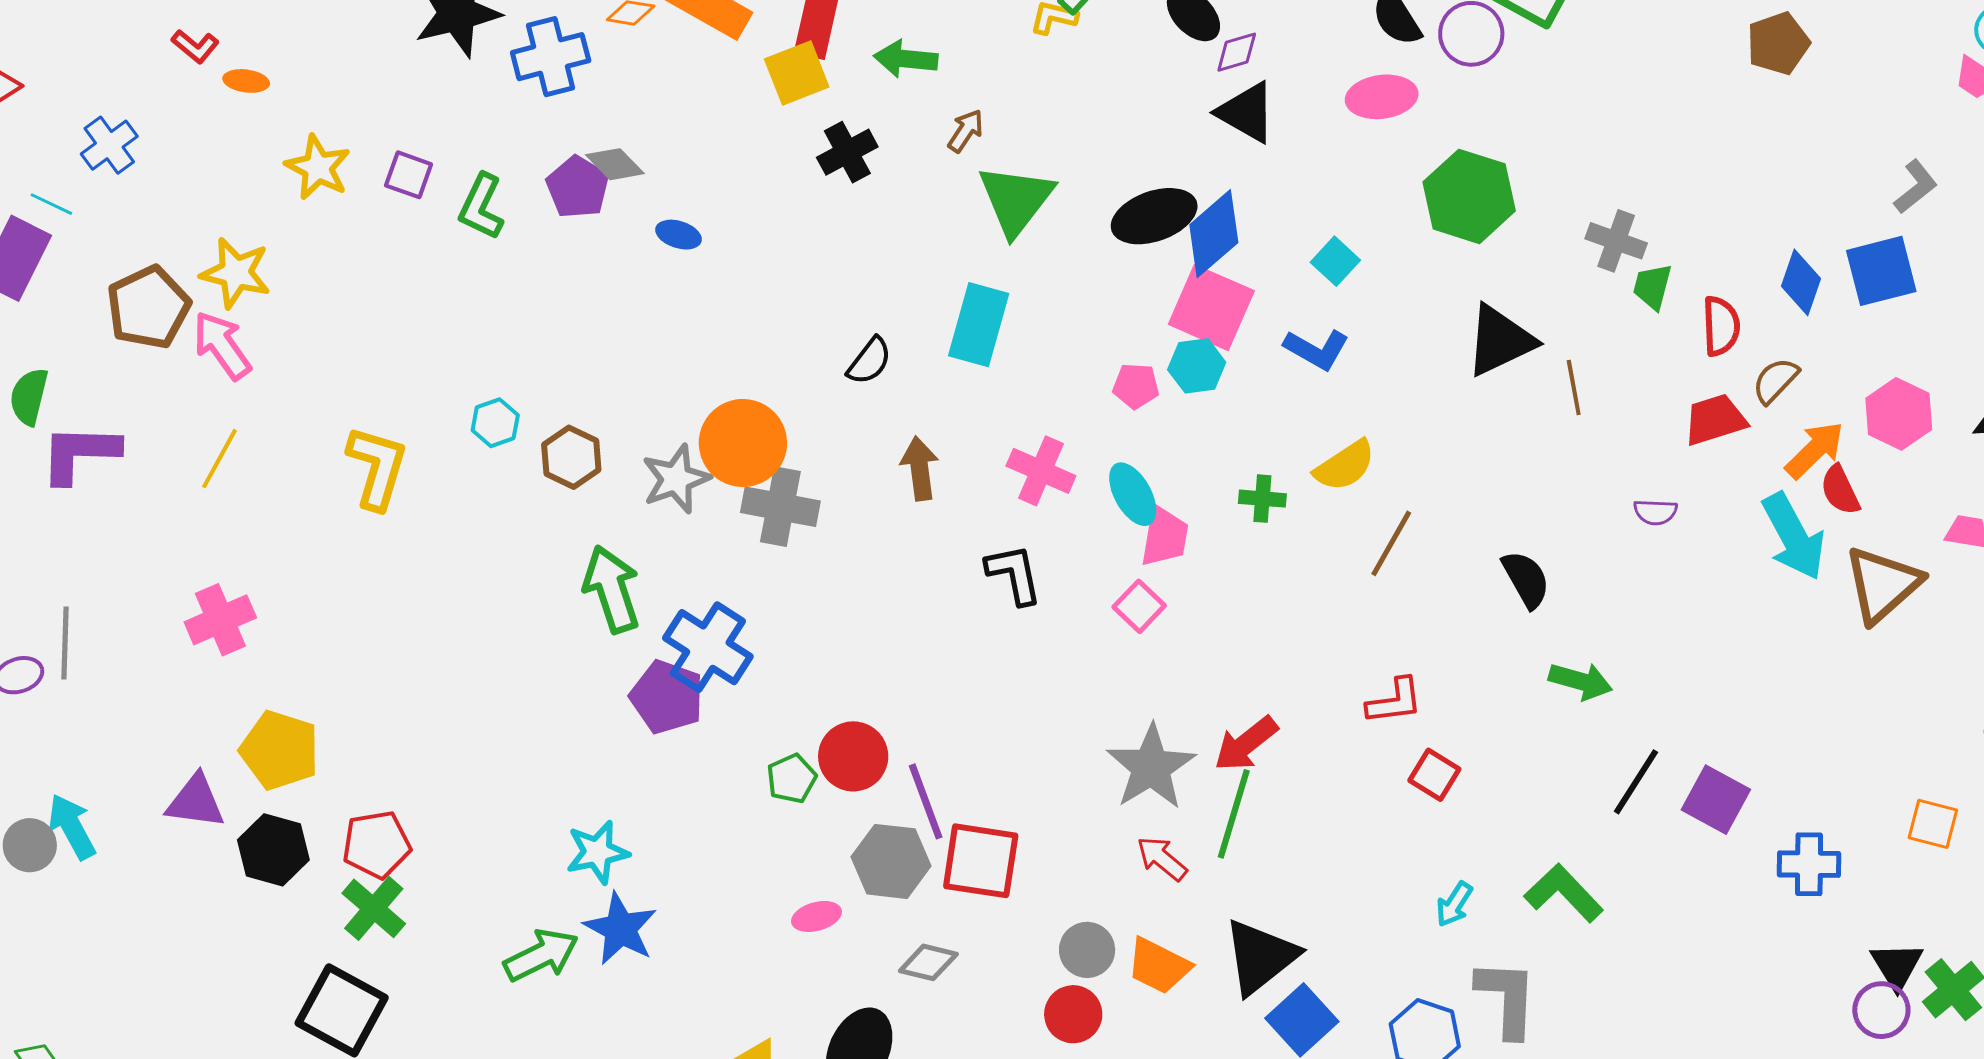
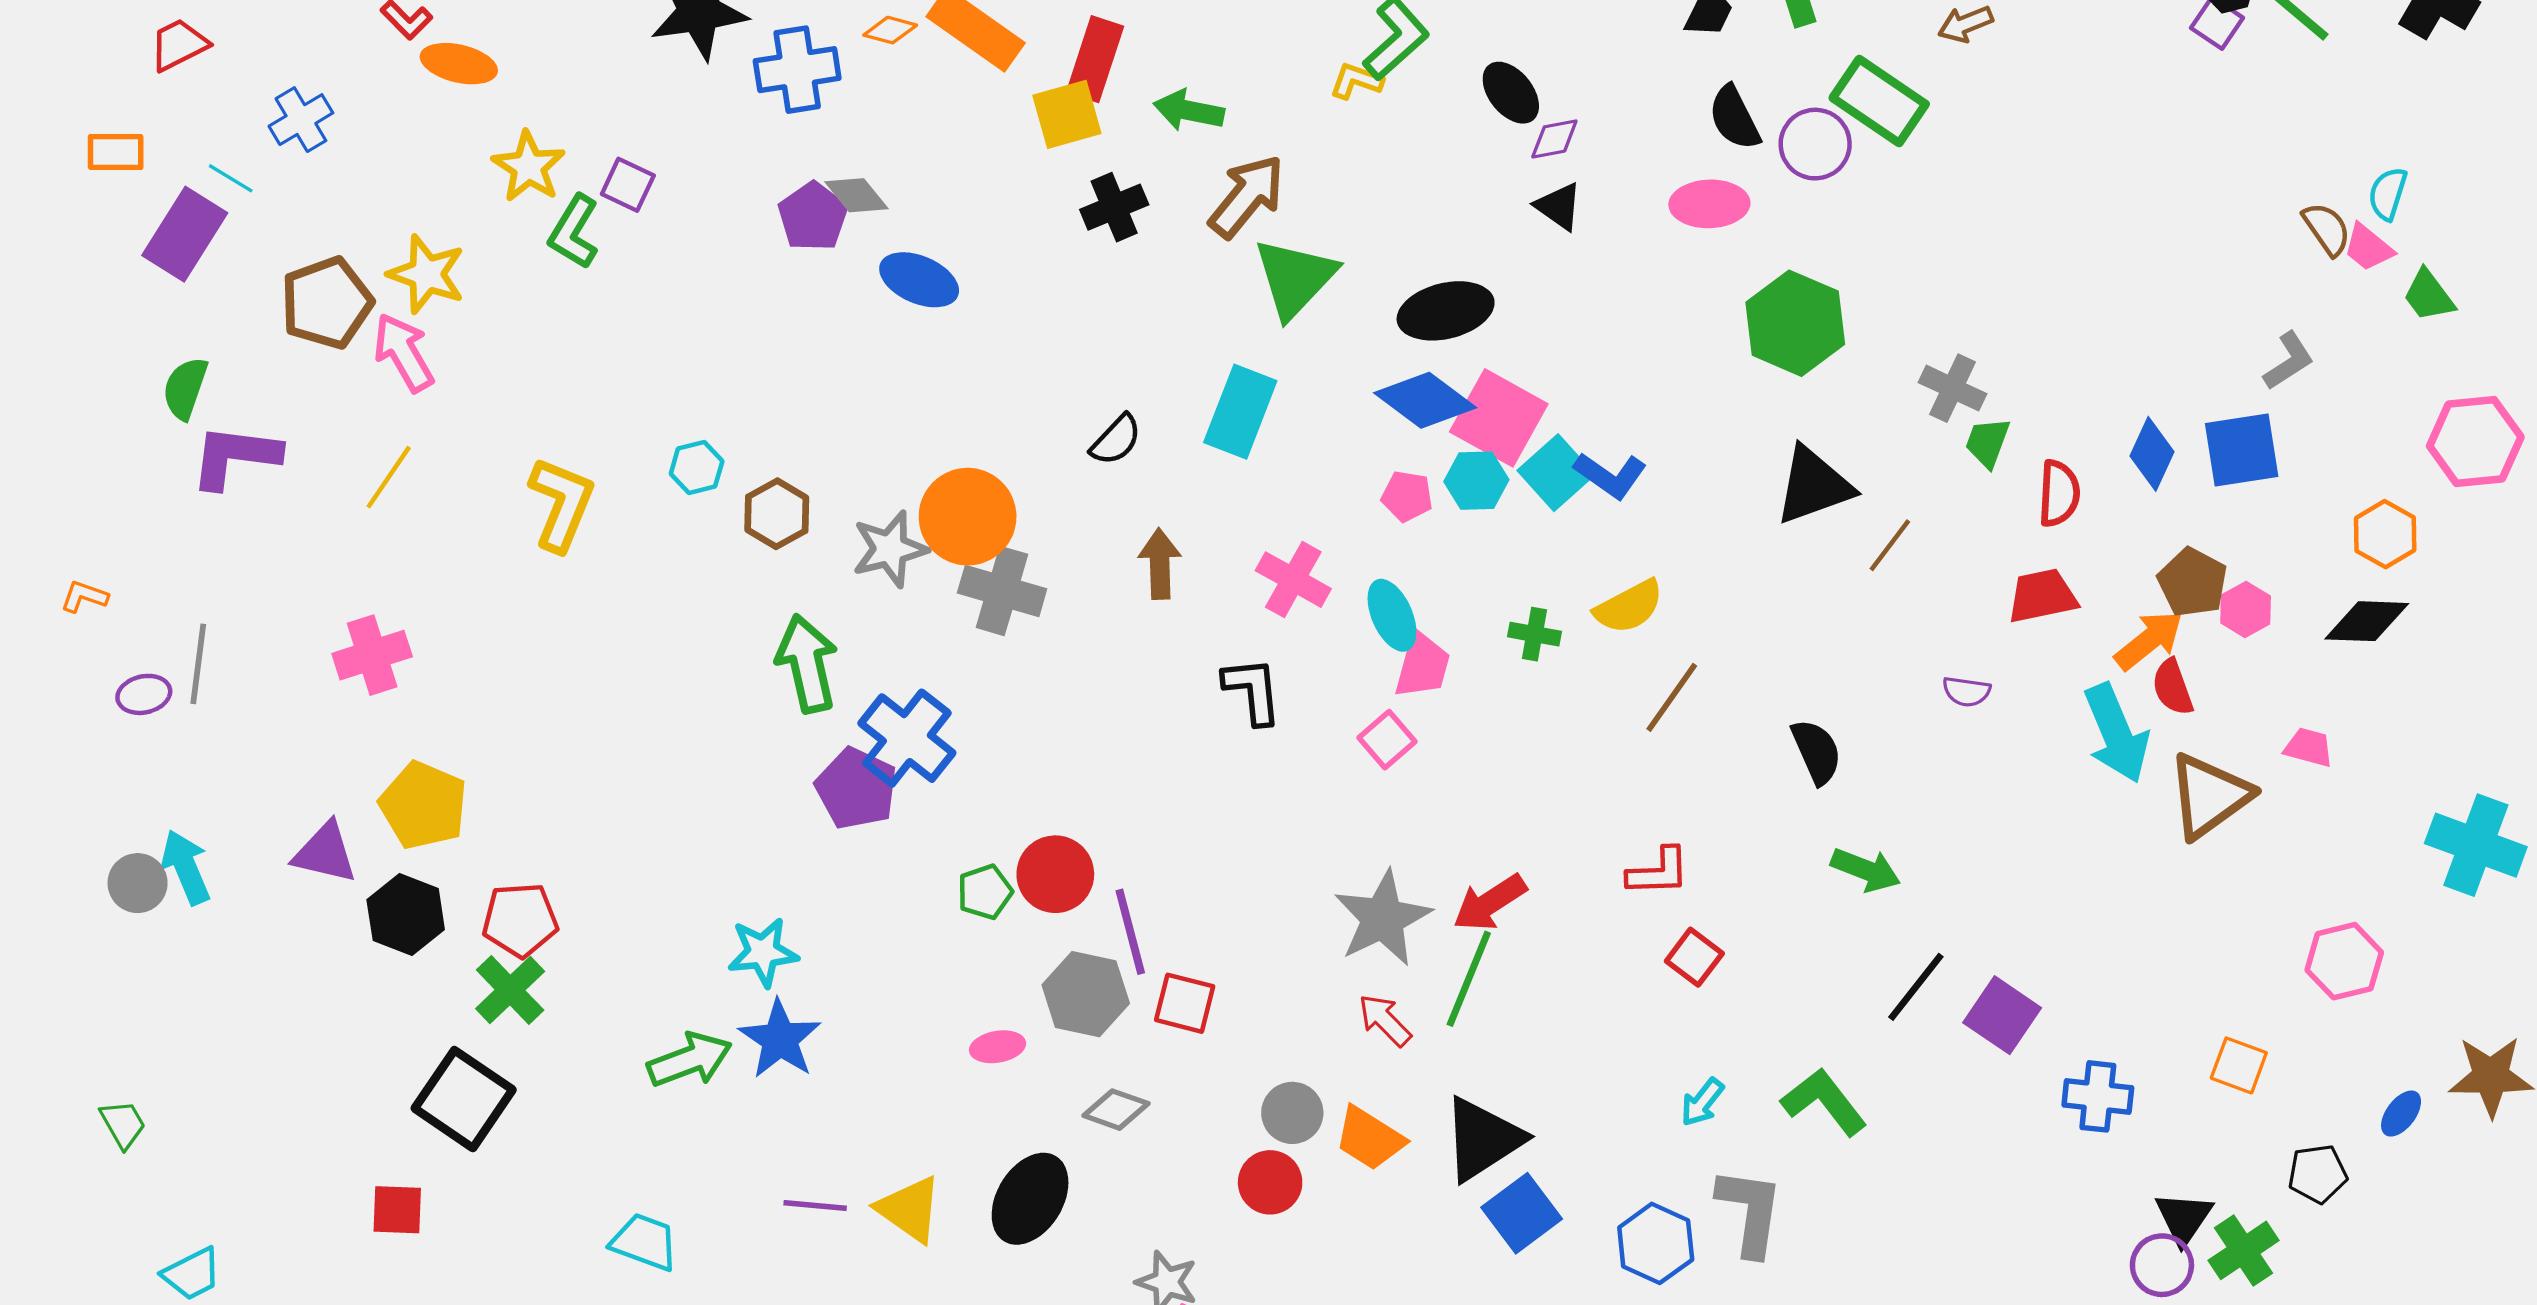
brown pentagon: (1778, 43) -> (2193, 582), moved, turned -30
orange ellipse: (246, 81) -> (459, 64), size x1.5
black triangle: (1247, 112) -> (1559, 206), size x0.7
brown arrow: (966, 131) -> (1247, 196), size x1.8
green L-shape: (481, 207) -> (574, 232), moved
blue diamond: (1214, 234) -> (1425, 400), moved, turned 72
blue ellipse: (679, 235) -> (919, 280), size x1.6
cyan square: (1335, 261) -> (1556, 473), moved, size x1.4
brown semicircle: (1775, 380) -> (2327, 229), moved, turned 96
brown line: (1574, 388) -> (1890, 545), turned 42
pink hexagon: (1899, 414) -> (2246, 610), size x0.7
red square: (981, 861) -> (1185, 1003), size x0.7

